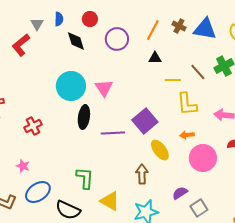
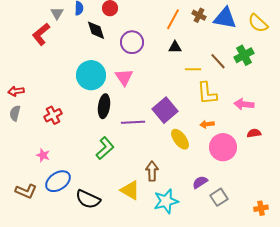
purple circle: (117, 39) -> (132, 42), moved
brown arrow: (142, 174) -> (152, 171), moved
green L-shape: (85, 178) -> (105, 148), moved, turned 45

